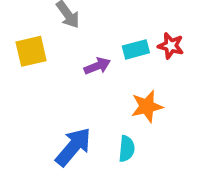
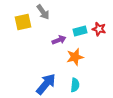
yellow square: (31, 51) -> (23, 22), moved
orange star: (147, 106) -> (75, 57), moved

